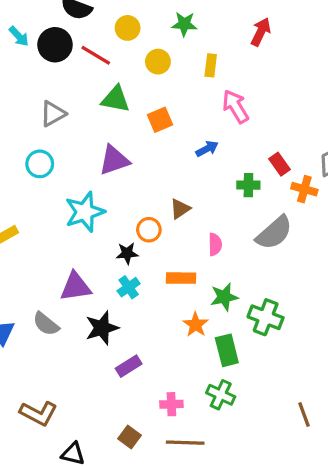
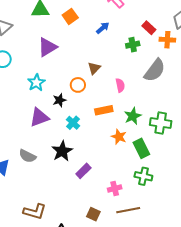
cyan star: (85, 212) -> (36, 83), size x0.7
black star: (127, 253) -> (59, 100), moved
purple triangle: (76, 287) -> (39, 117), moved

